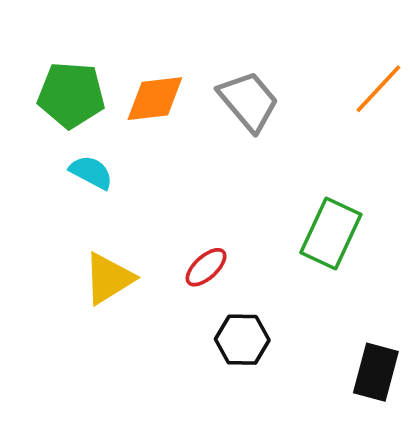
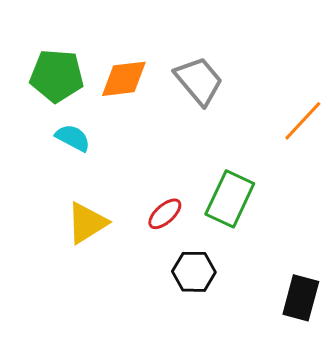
orange line: (378, 89) -> (303, 121), moved
green rectangle: (331, 234) -> (230, 199), moved

